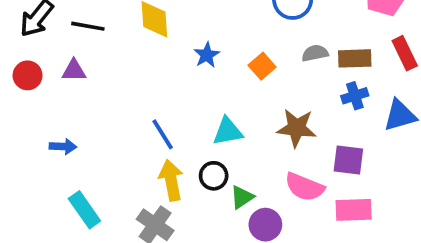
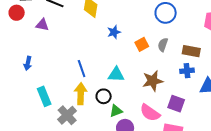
gray semicircle: (315, 53) -> (163, 45), moved, turned -72
red circle: (28, 75) -> (17, 13), moved
brown star: (297, 128) -> (153, 81), turned -30
blue arrow: (63, 146) -> (28, 63), turned 88
cyan rectangle: (84, 210) -> (44, 96), moved

